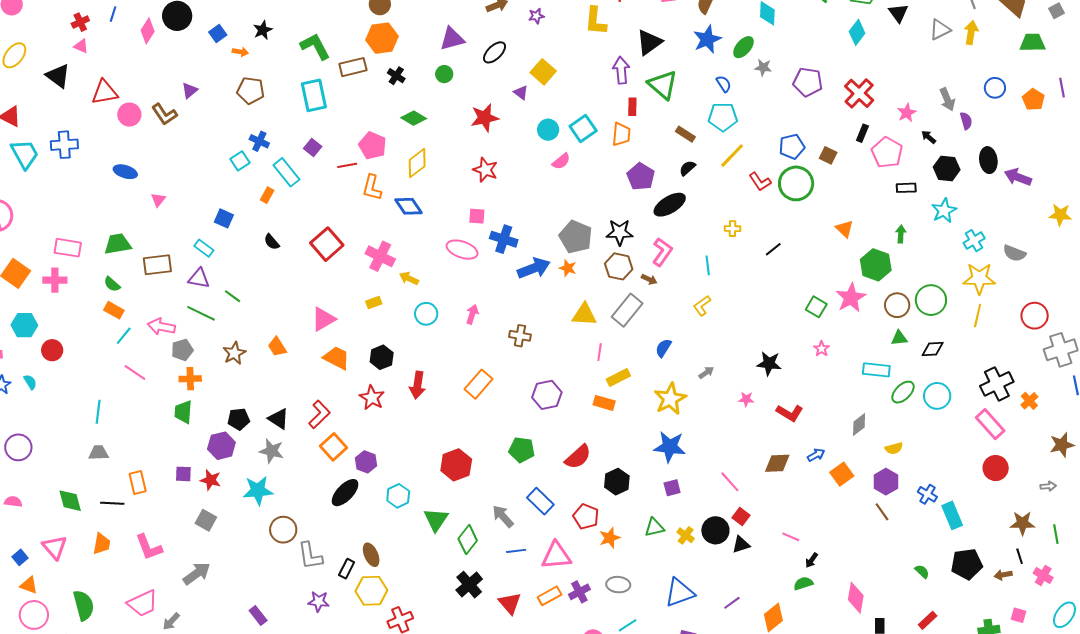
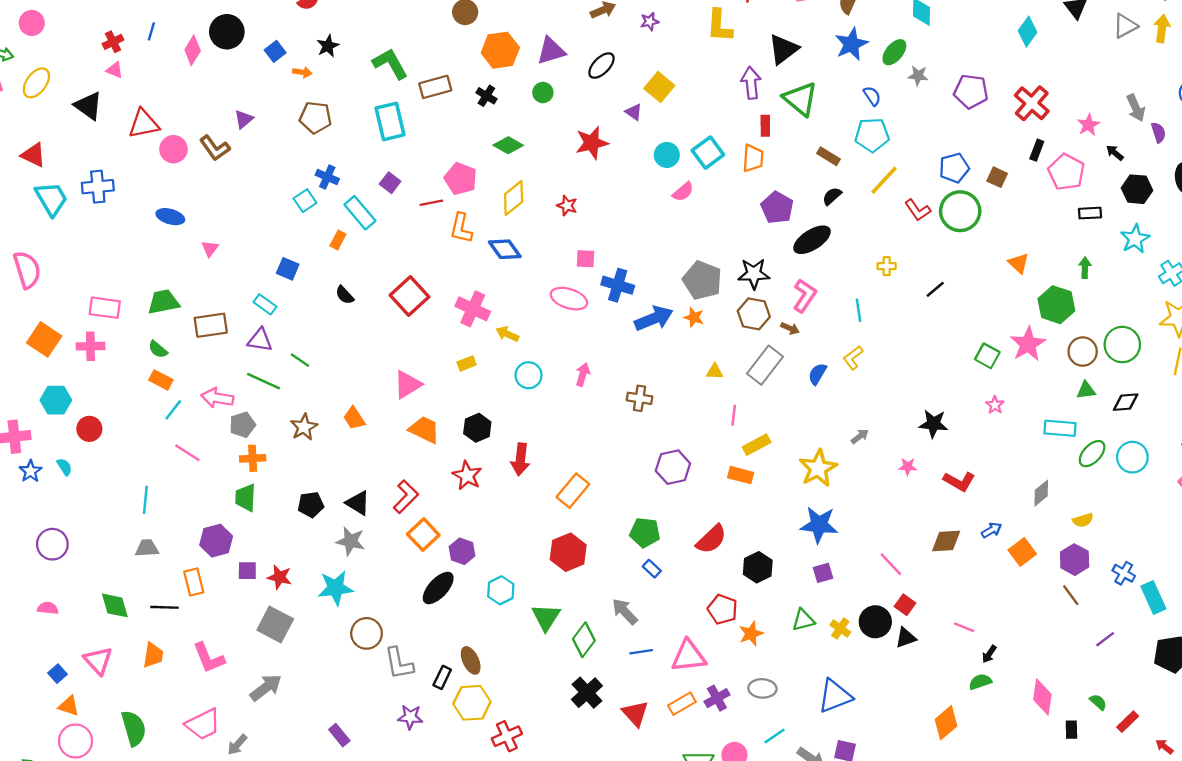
orange hexagon: (382, 38) -> (500, 50), moved
red star: (485, 170) -> (567, 206), moved, size x0.7
yellow triangle: (584, 315) -> (715, 372), size x0.6
blue semicircle: (663, 348) -> (817, 374), moved
orange rectangle: (479, 384) -> (573, 491), moved
purple hexagon: (221, 446) -> (216, 541), moved
blue rectangle: (540, 501) -> (652, 569), moved, size x0.6
gray square: (206, 520) -> (275, 625), size x1.4
green semicircle: (922, 572) -> (1098, 702), moved
purple line: (732, 603) -> (1105, 639), moved

